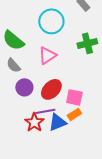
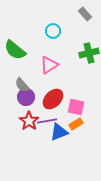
cyan circle: (51, 21) -> (53, 31), size x0.6
gray semicircle: (13, 65) -> (22, 85), moved
red star: (34, 122) -> (29, 121), moved

